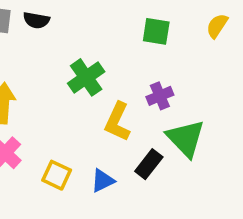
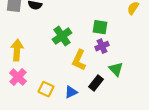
green square: (156, 31) -> (100, 27), moved
green triangle: (186, 138) -> (116, 69), size x0.7

